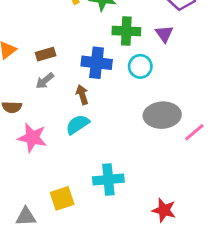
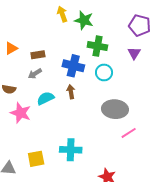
purple triangle: (164, 34) -> (134, 53), moved
brown arrow: (82, 95) -> (71, 92), moved
cyan semicircle: (78, 124) -> (45, 98), moved
pink line: (194, 132) -> (129, 133), moved

